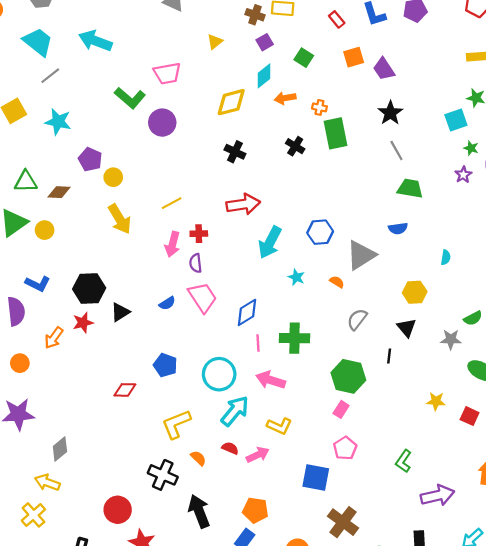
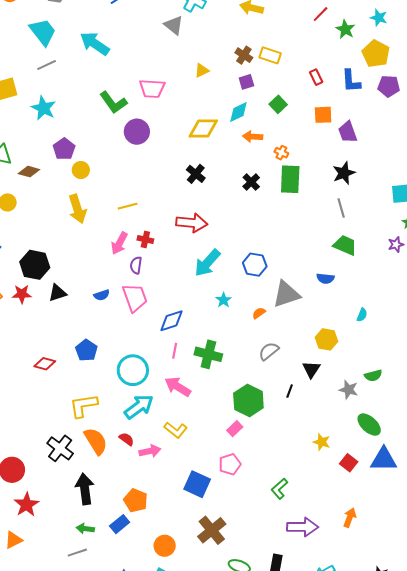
orange semicircle: (337, 282) -> (259, 313), turned -80
orange semicircle: (198, 458) -> (96, 441), size x1.8

